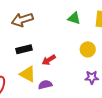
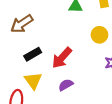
red arrow: (49, 60) -> (62, 58), size x1.5
yellow triangle: (28, 74) -> (33, 81), moved, turned 42

